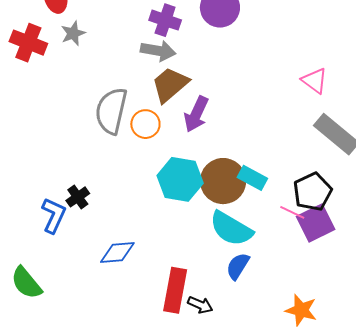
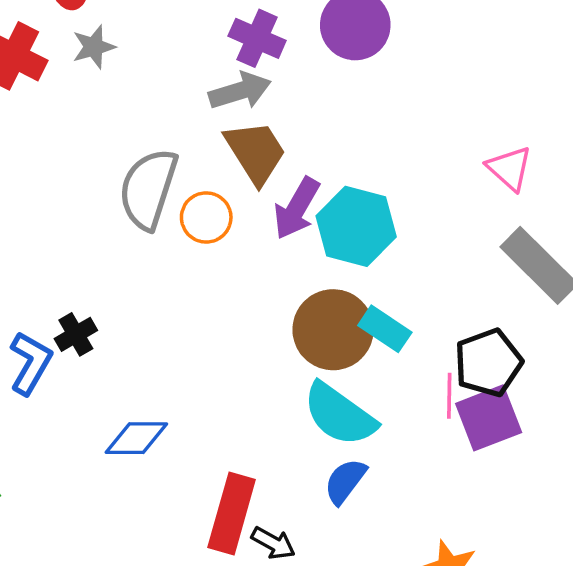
gray arrow: (158, 51) -> (240, 91), turned -32
brown trapezoid: (170, 85) -> (255, 152), turned 93
cyan hexagon: (180, 179) -> (356, 226), moved
pink line: (292, 212) -> (449, 396), turned 60

